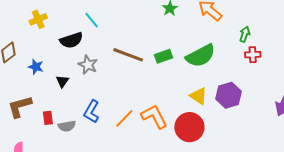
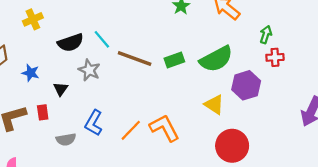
cyan line: (92, 20) -> (102, 39), moved
purple hexagon: (229, 95) -> (246, 85), moved
red rectangle: (48, 118) -> (43, 112), moved
red circle: (189, 127) -> (232, 146), moved

